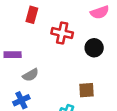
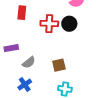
black circle: (94, 48) -> (69, 24), moved
brown square: (86, 90) -> (59, 65), moved

